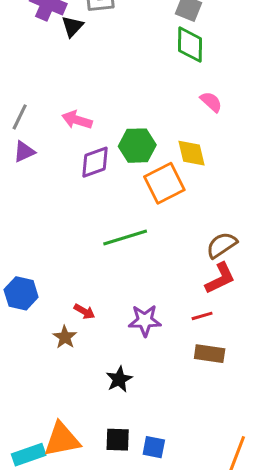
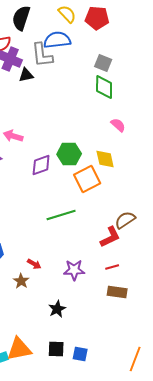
black triangle: (72, 26) -> (26, 75), turned 35
pink arrow: (77, 120) -> (13, 136), moved
red L-shape: (220, 278) -> (110, 237), moved

